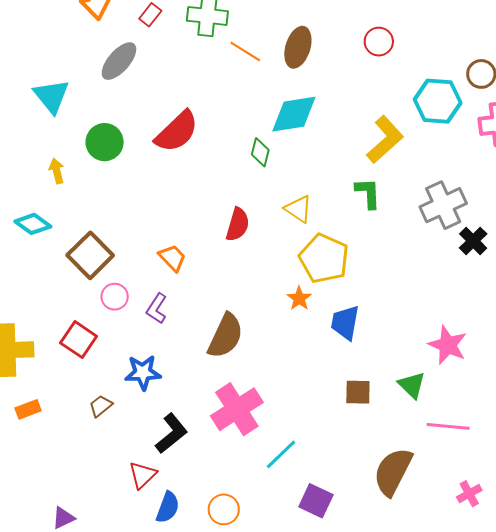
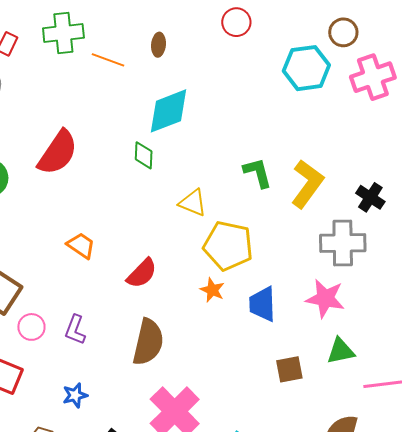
brown ellipse: (298, 47) -> (159, 45), size x0.6
yellow L-shape: (385, 140) -> (307, 184), moved
gray cross: (443, 205) -> (343, 243), moved, turned 36
red semicircle: (238, 225) -> (142, 273), moved, turned 40
orange trapezoid: (172, 258) -> (81, 245), moved
pink star: (448, 345) -> (325, 298), moved
blue star: (143, 373) -> (75, 395), size x0.7
green triangle: (412, 385) -> (341, 351), turned -44

